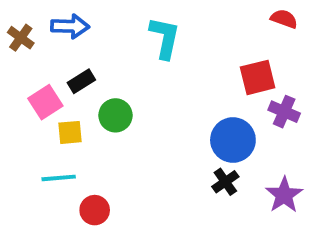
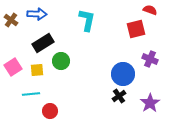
red square: (258, 77) -> (136, 29), moved
black rectangle: (81, 81) -> (43, 43), size x1.5
pink square: (45, 102) -> (13, 67), moved

